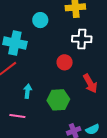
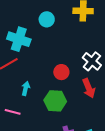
white cross: (82, 39) -> (92, 61), moved, turned 30
red circle: (65, 62) -> (61, 72), moved

